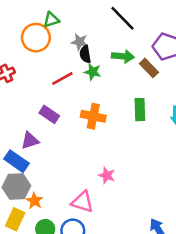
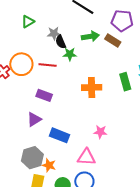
orange circle: (36, 38) -> (21, 64), moved
red line: (62, 78) -> (48, 65), turned 48
green rectangle: (140, 110) -> (125, 82), moved
orange cross: (93, 116) -> (92, 87), moved
blue rectangle: (17, 161) -> (59, 135), moved

